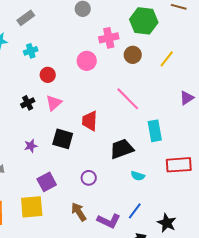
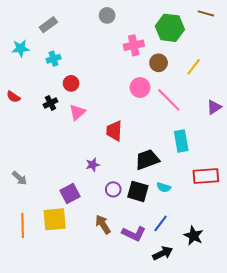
pink circle: (87, 61) -> (140, 88), moved
pink line: (128, 99) -> (169, 100), moved
black cross: (28, 103) -> (50, 103), moved
black square: (63, 139) -> (138, 191), moved
purple star: (31, 146) -> (93, 165), moved

